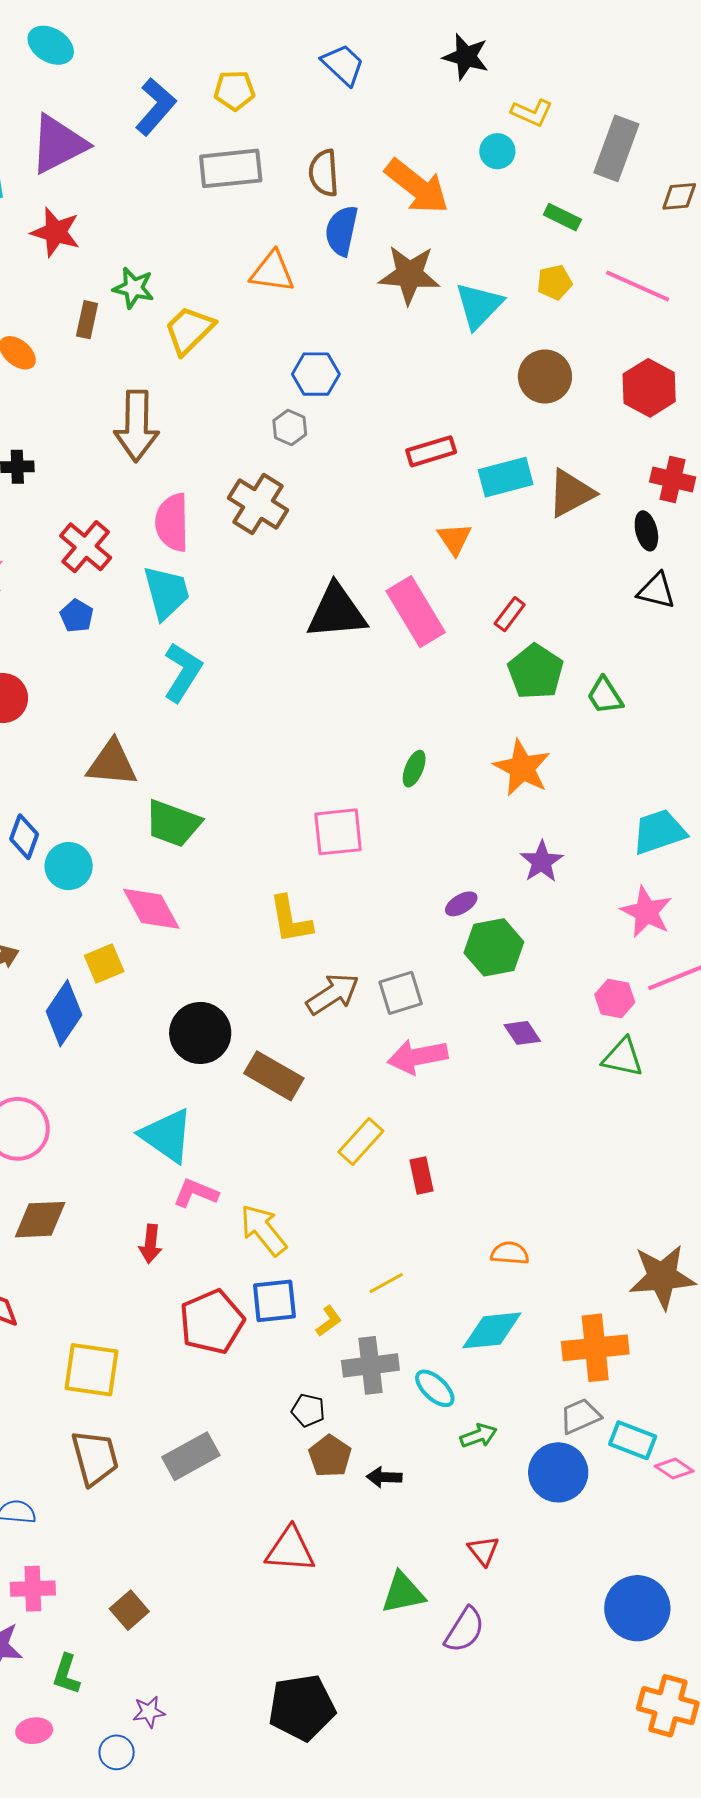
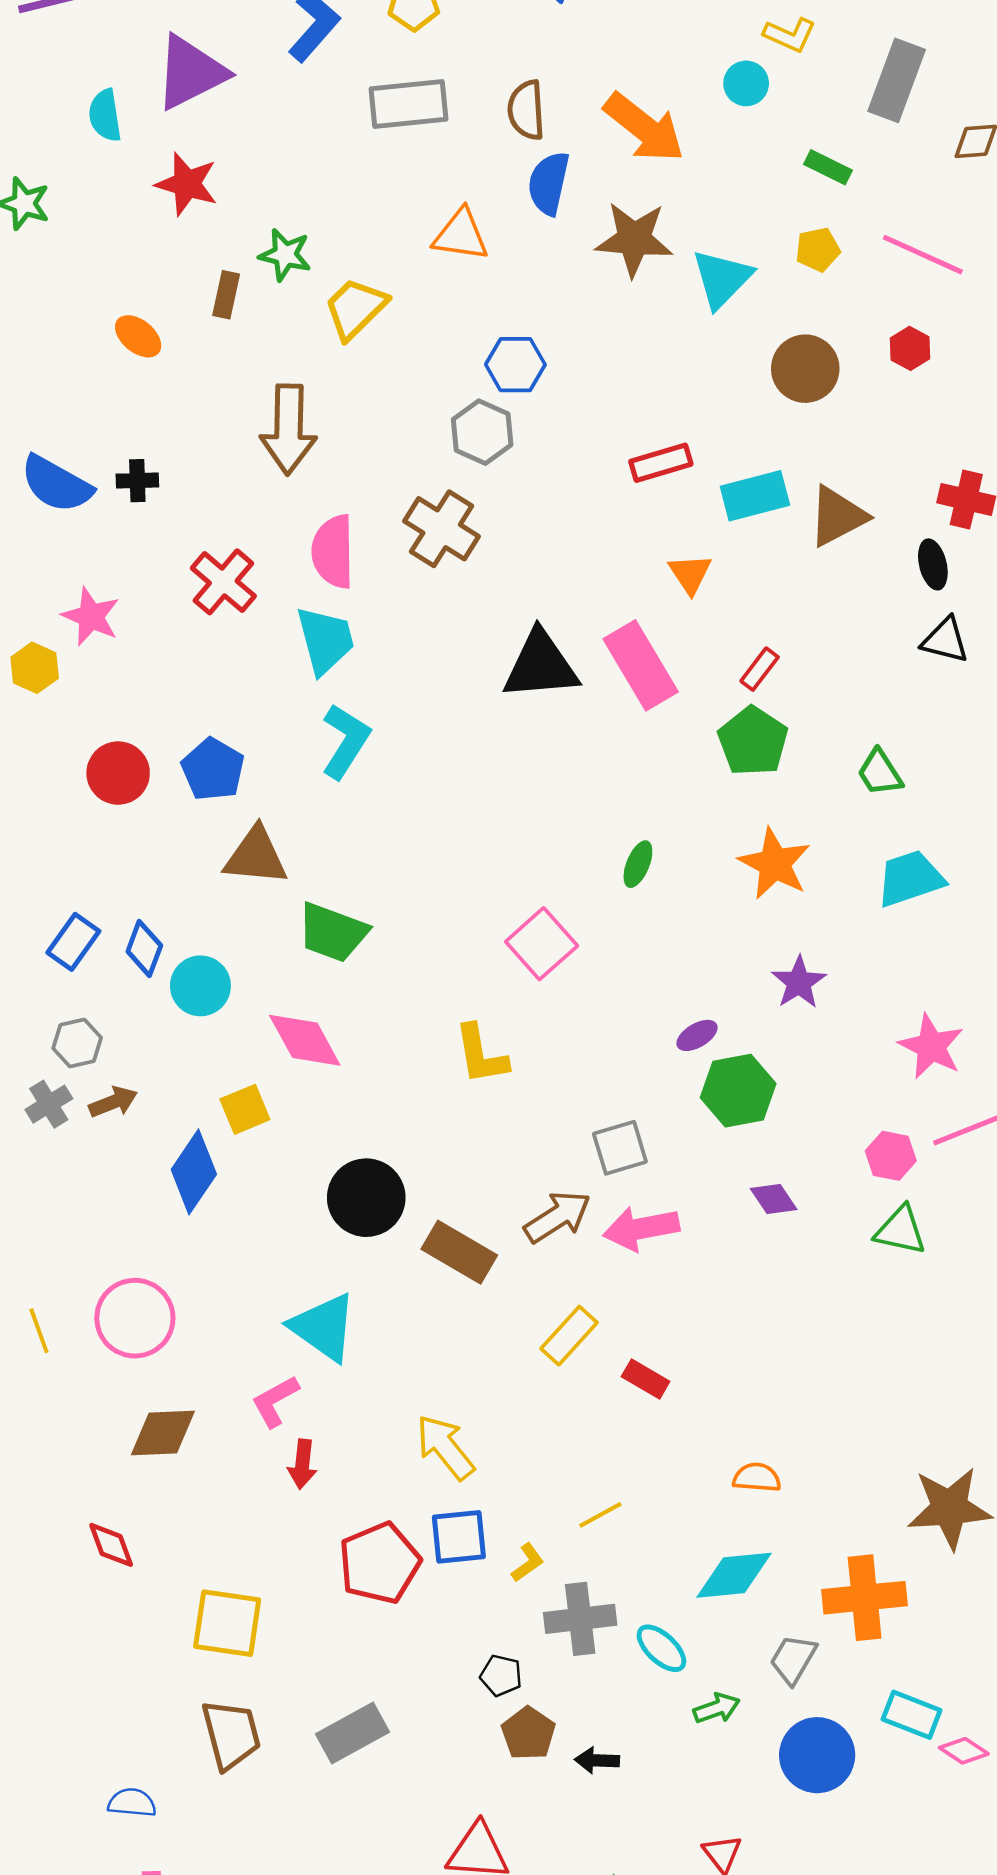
red hexagon: (649, 388) -> (910, 348), moved, size x0.6
gray hexagon: (290, 428) -> (482, 432), size x1.4
blue pentagon: (77, 616) -> (213, 769), moved, size x1.5
green pentagon: (536, 672) -> (753, 741), moved
pink square: (338, 832) -> (542, 944), turned -36
cyan trapezoid: (659, 832) -> (910, 878), moved
brown arrow: (333, 994) -> (558, 1217), moved
red rectangle: (421, 1176) -> (646, 1379), turned -48
pink L-shape: (196, 1193) -> (275, 1401), moved, turned -51
gray trapezoid: (580, 1416) -> (793, 1659), moved, turned -36

